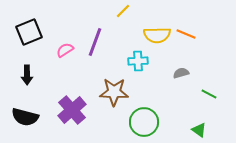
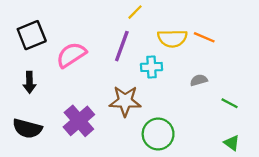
purple line: (95, 42) -> (122, 46), moved
pink semicircle: (65, 50) -> (71, 55), size x1.6
green triangle: (199, 130) -> (232, 143), moved

